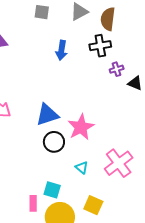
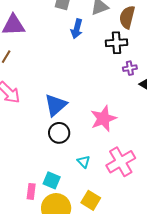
blue arrow: (61, 50) -> (77, 29), moved
blue triangle: (47, 115) -> (56, 105), turned -30
pink star: (81, 127) -> (103, 119), moved

